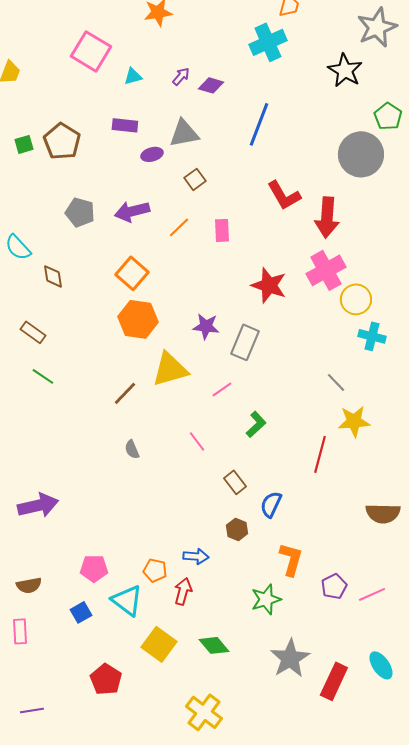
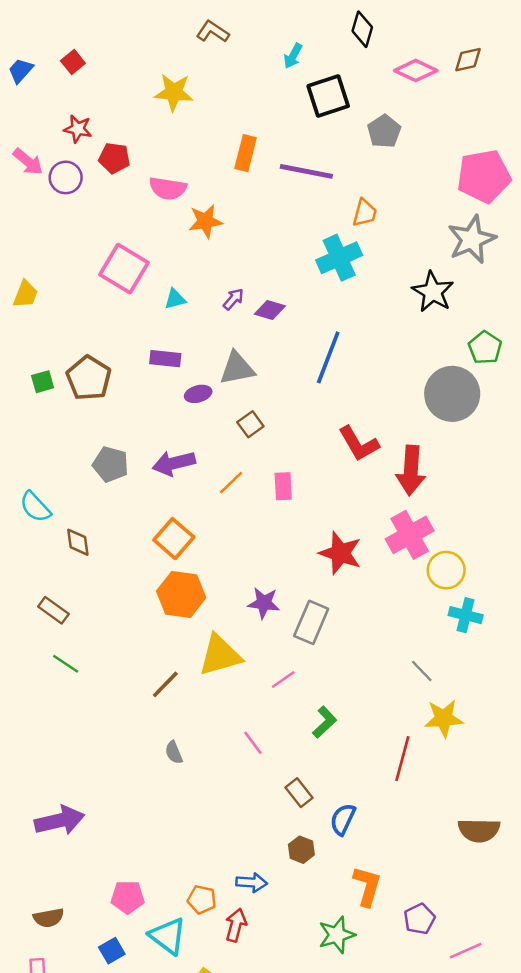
pink line: (372, 594) -> (466, 951), moved

